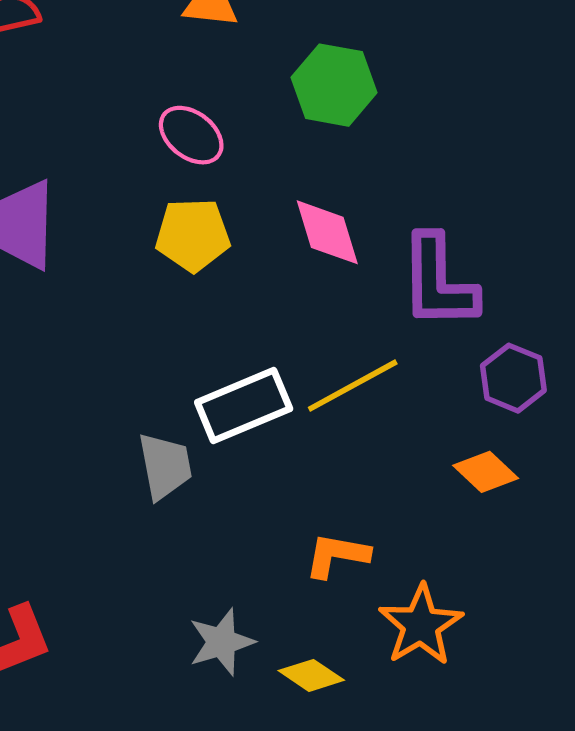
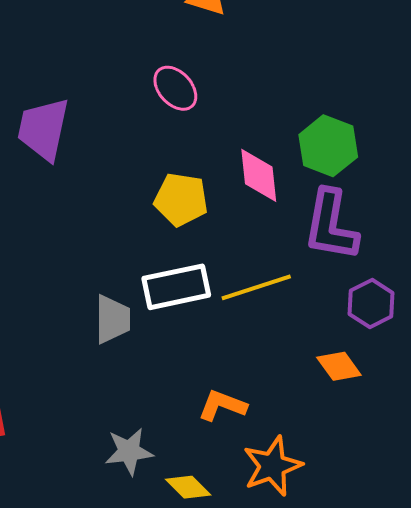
green hexagon: (334, 85) -> (328, 146), moved
yellow pentagon: (193, 235) -> (181, 199), moved

